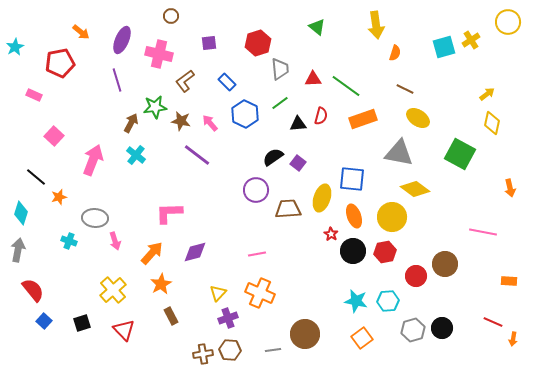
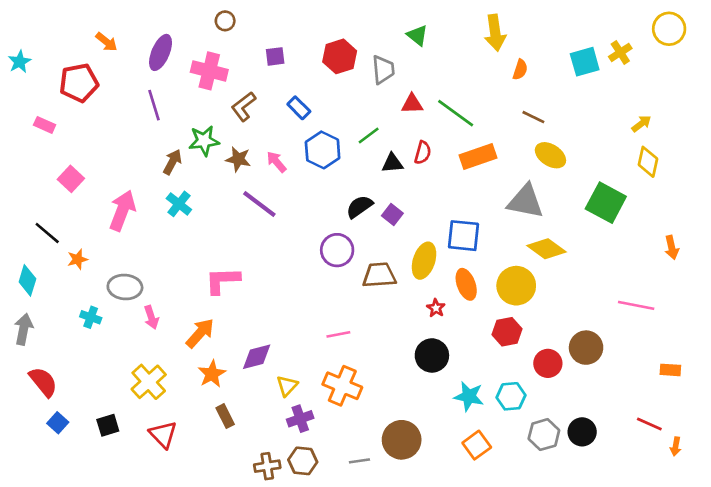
gray trapezoid: (280, 69) -> (383, 70), moved
black circle: (353, 251) -> (432, 355), moved
purple diamond: (195, 252) -> (257, 357), moved

